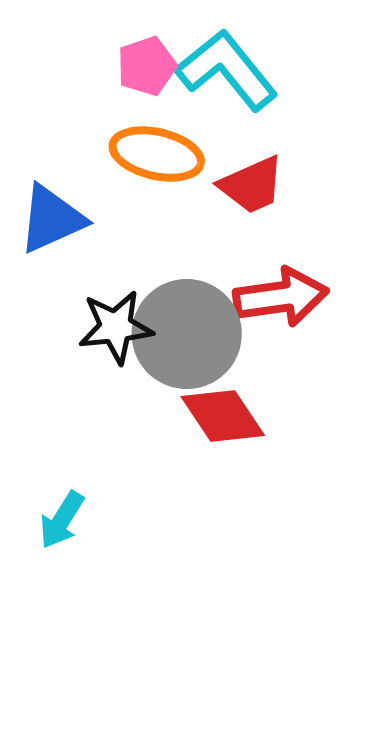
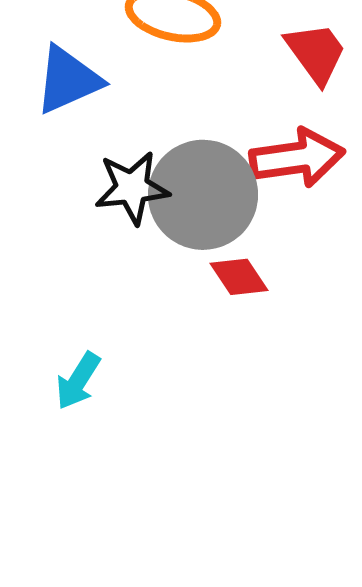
red trapezoid: (252, 185) -> (316, 53), moved, turned -102
red diamond: (223, 416) -> (239, 277), size x0.7

